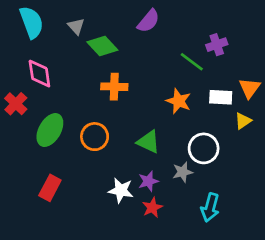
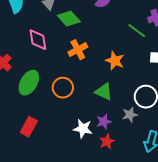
pink diamond: (39, 74) -> (38, 40), moved
orange cross: (114, 87) -> (78, 50), turned -30
orange star: (179, 101) -> (115, 61), moved

